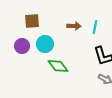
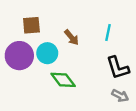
brown arrow: (74, 26) -> (72, 37), moved, turned 48
purple circle: (22, 46) -> (19, 56), size x1.5

